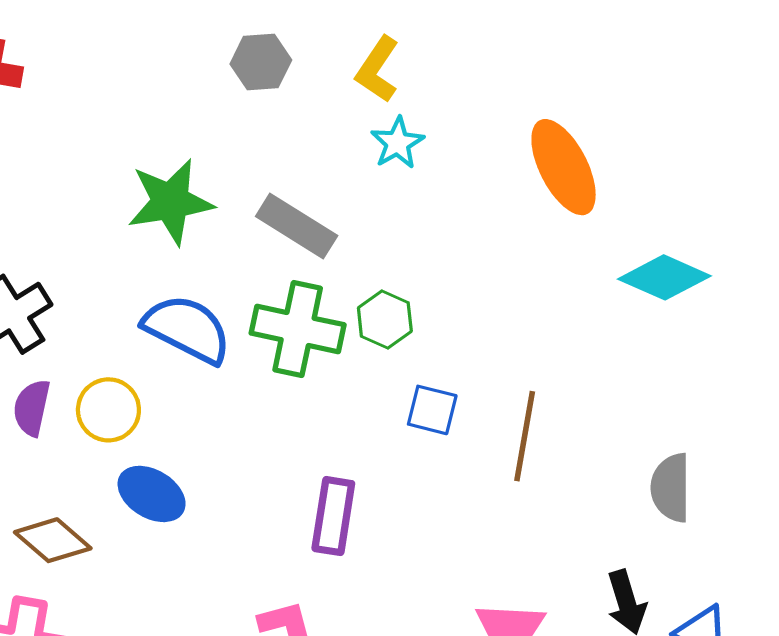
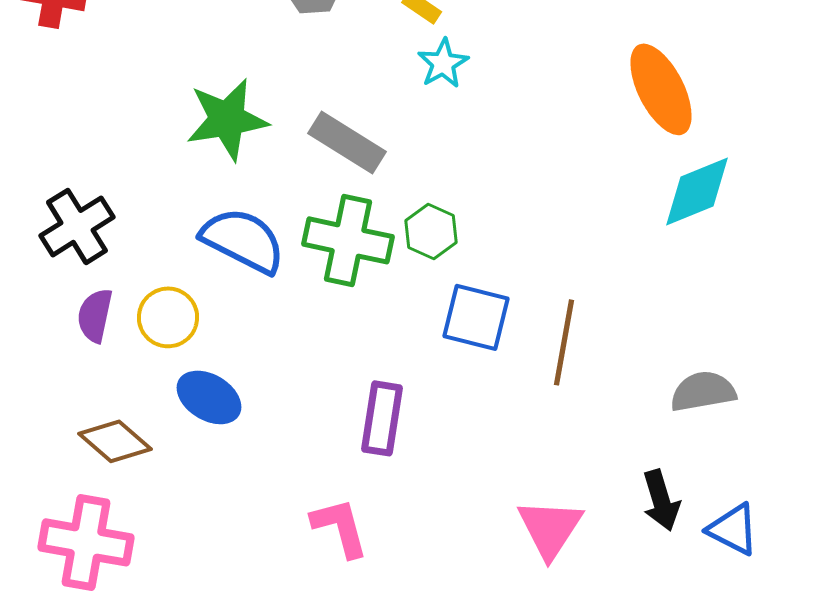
orange ellipse: (564, 167) -> (661, 89), moved
cyan diamond: (664, 277) -> (697, 191), turned -46
blue square: (432, 410) -> (476, 317), size x1.4
gray semicircle: (671, 488) -> (703, 391), turned 80

